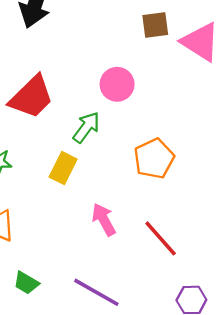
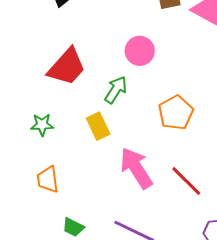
yellow rectangle: (63, 168) -> (98, 126), turned -48
pink arrow: (104, 220) -> (136, 168), size x1.5

